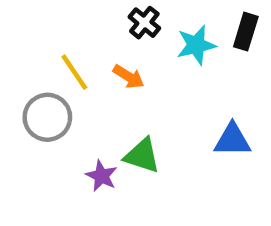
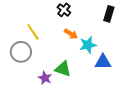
cyan star: (196, 45) -> (88, 45), moved
orange arrow: (129, 77) -> (71, 34), moved

